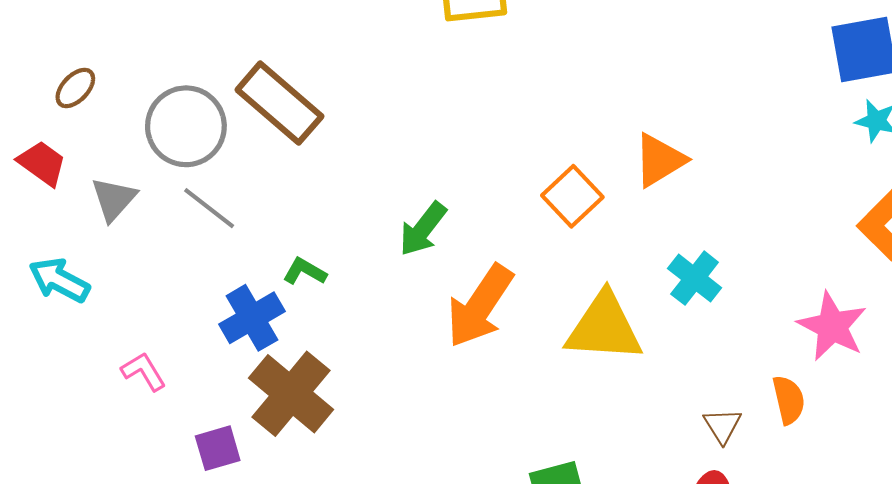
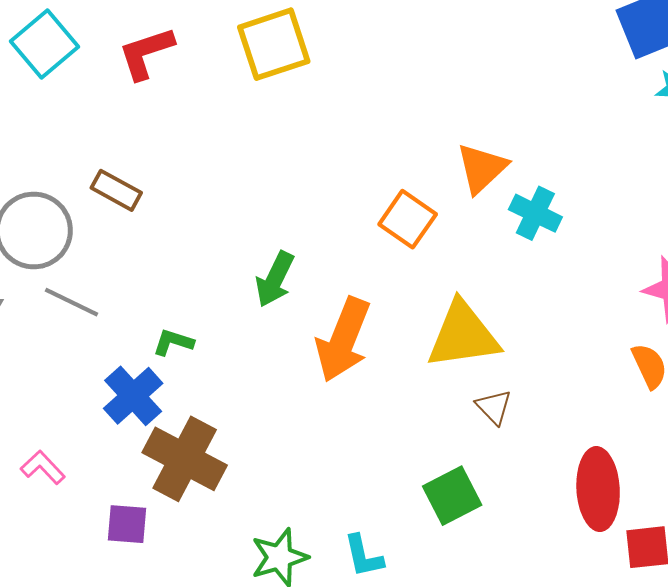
brown rectangle: (279, 103) -> (116, 190), size x0.6
cyan cross: (695, 278) -> (535, 213), moved
brown triangle: (722, 426) -> (494, 407), moved
purple square: (218, 448) -> (127, 524), turned 33

